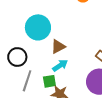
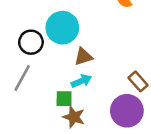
black circle: (17, 57) -> (31, 42), moved
gray line: (27, 81) -> (22, 78), moved

